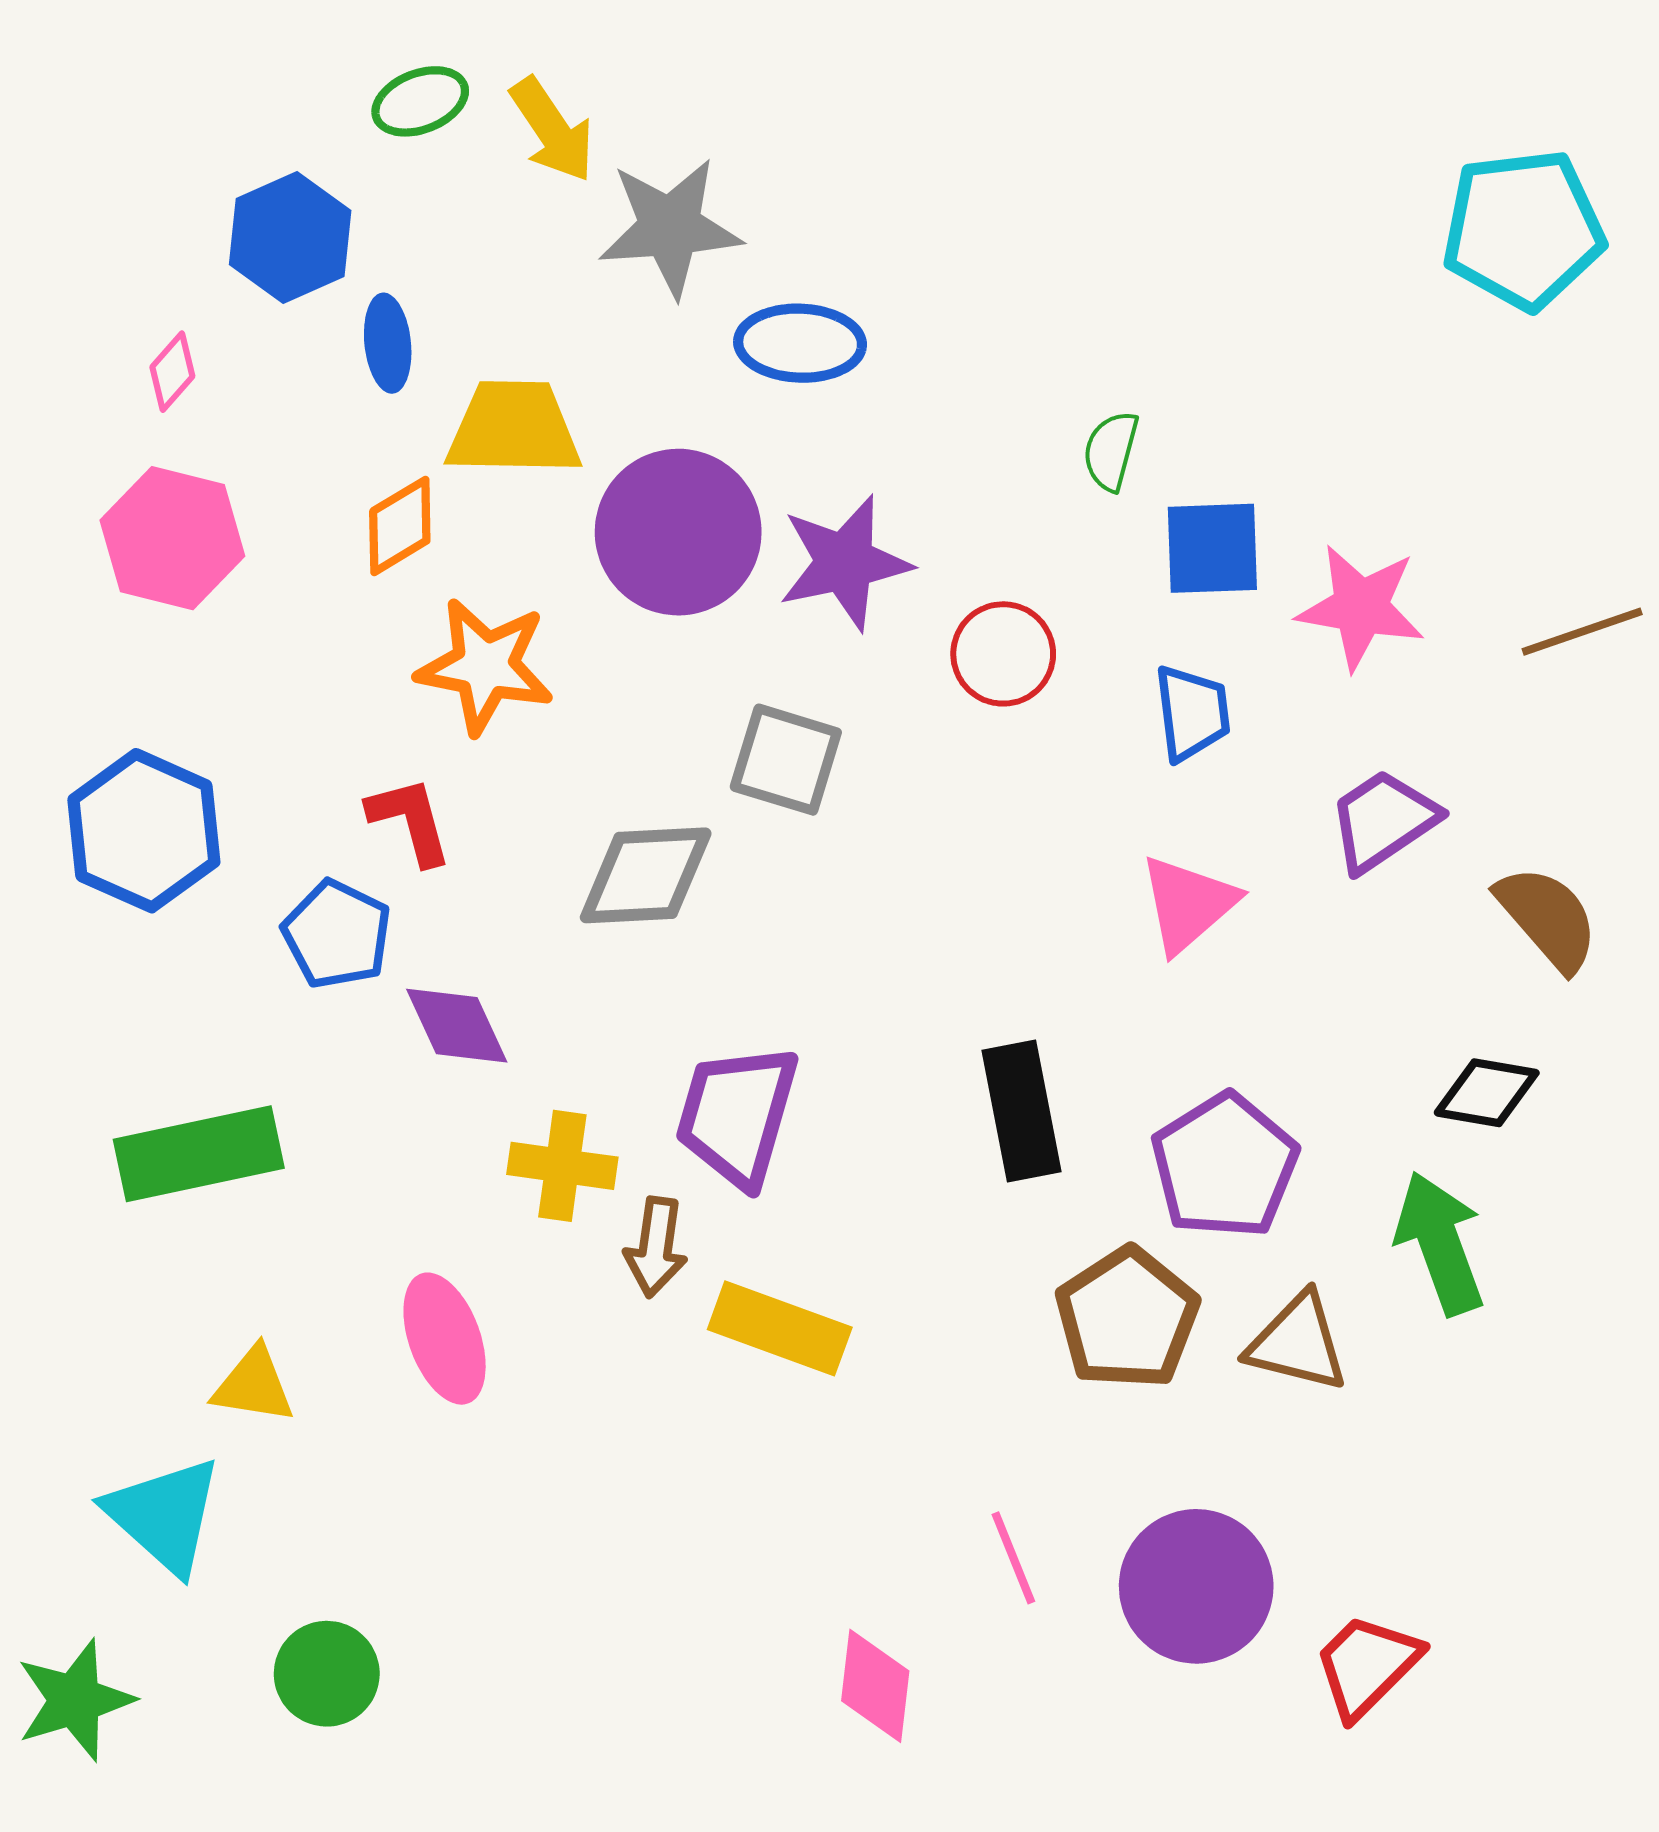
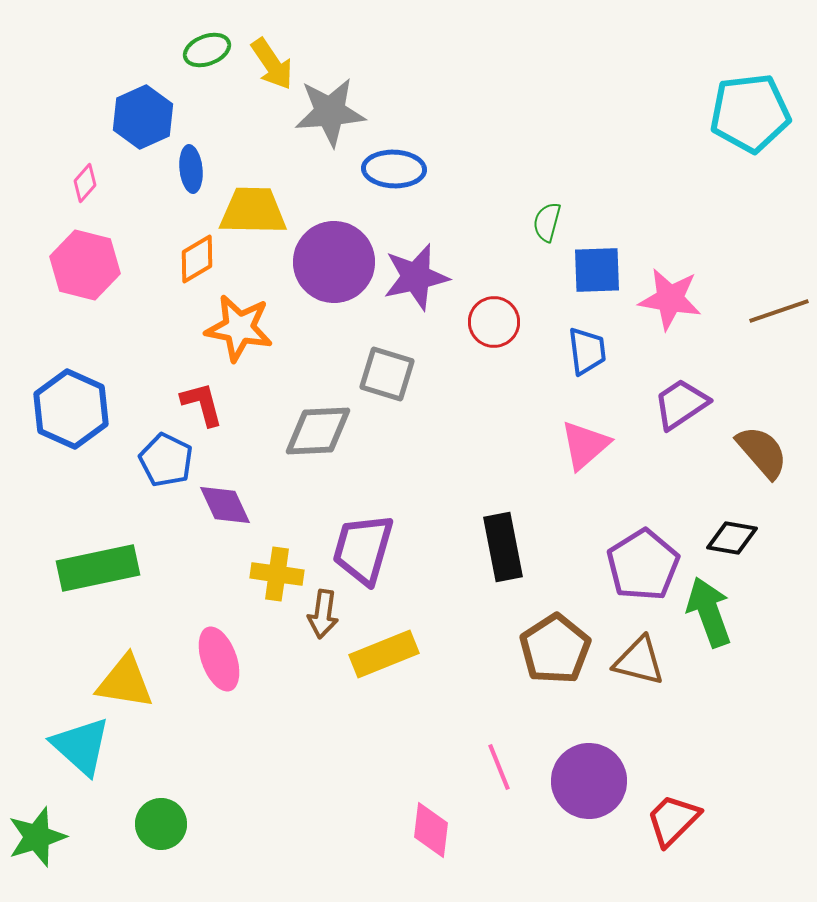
purple pentagon: (1225, 1166) -> (643, 565), moved
yellow rectangle: (780, 1328) -> (384, 654), turned -42
yellow triangle: (254, 1385) -> (125, 682), size x1.4

